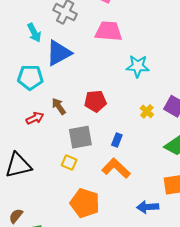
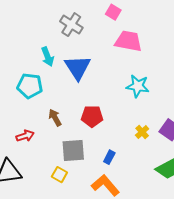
pink trapezoid: (109, 31) -> (128, 41), moved
cyan arrow: (34, 33) -> (48, 57), moved
blue triangle: (59, 53) -> (78, 67), moved, turned -40
red arrow: (35, 118) -> (25, 136), moved

